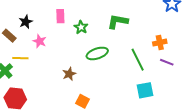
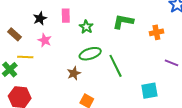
black star: (26, 22) -> (40, 18), moved
orange cross: (160, 43) -> (156, 32), moved
green ellipse: (97, 53) -> (90, 54), moved
green line: (138, 60) -> (116, 66), moved

